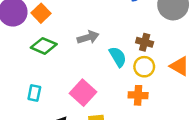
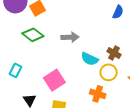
cyan semicircle: (118, 57) -> (90, 59), turned 132

